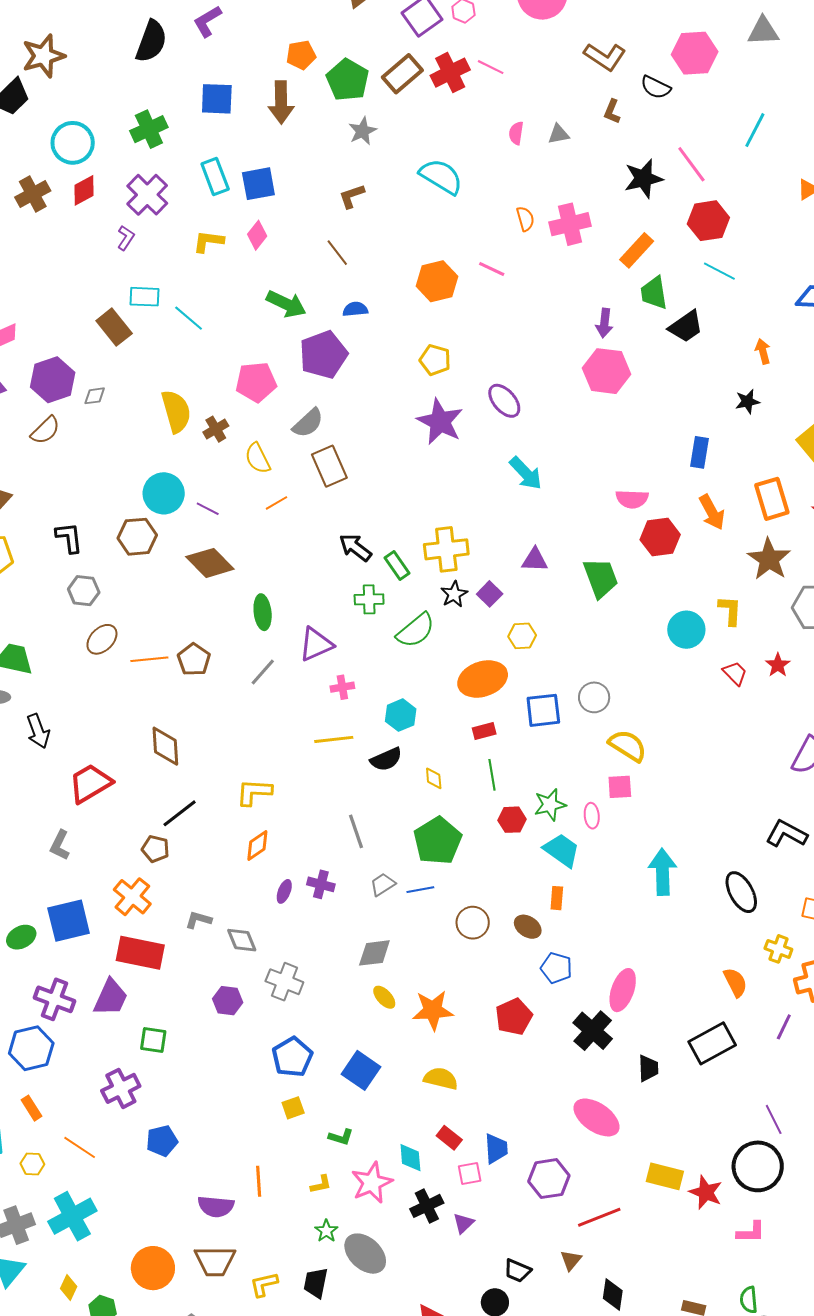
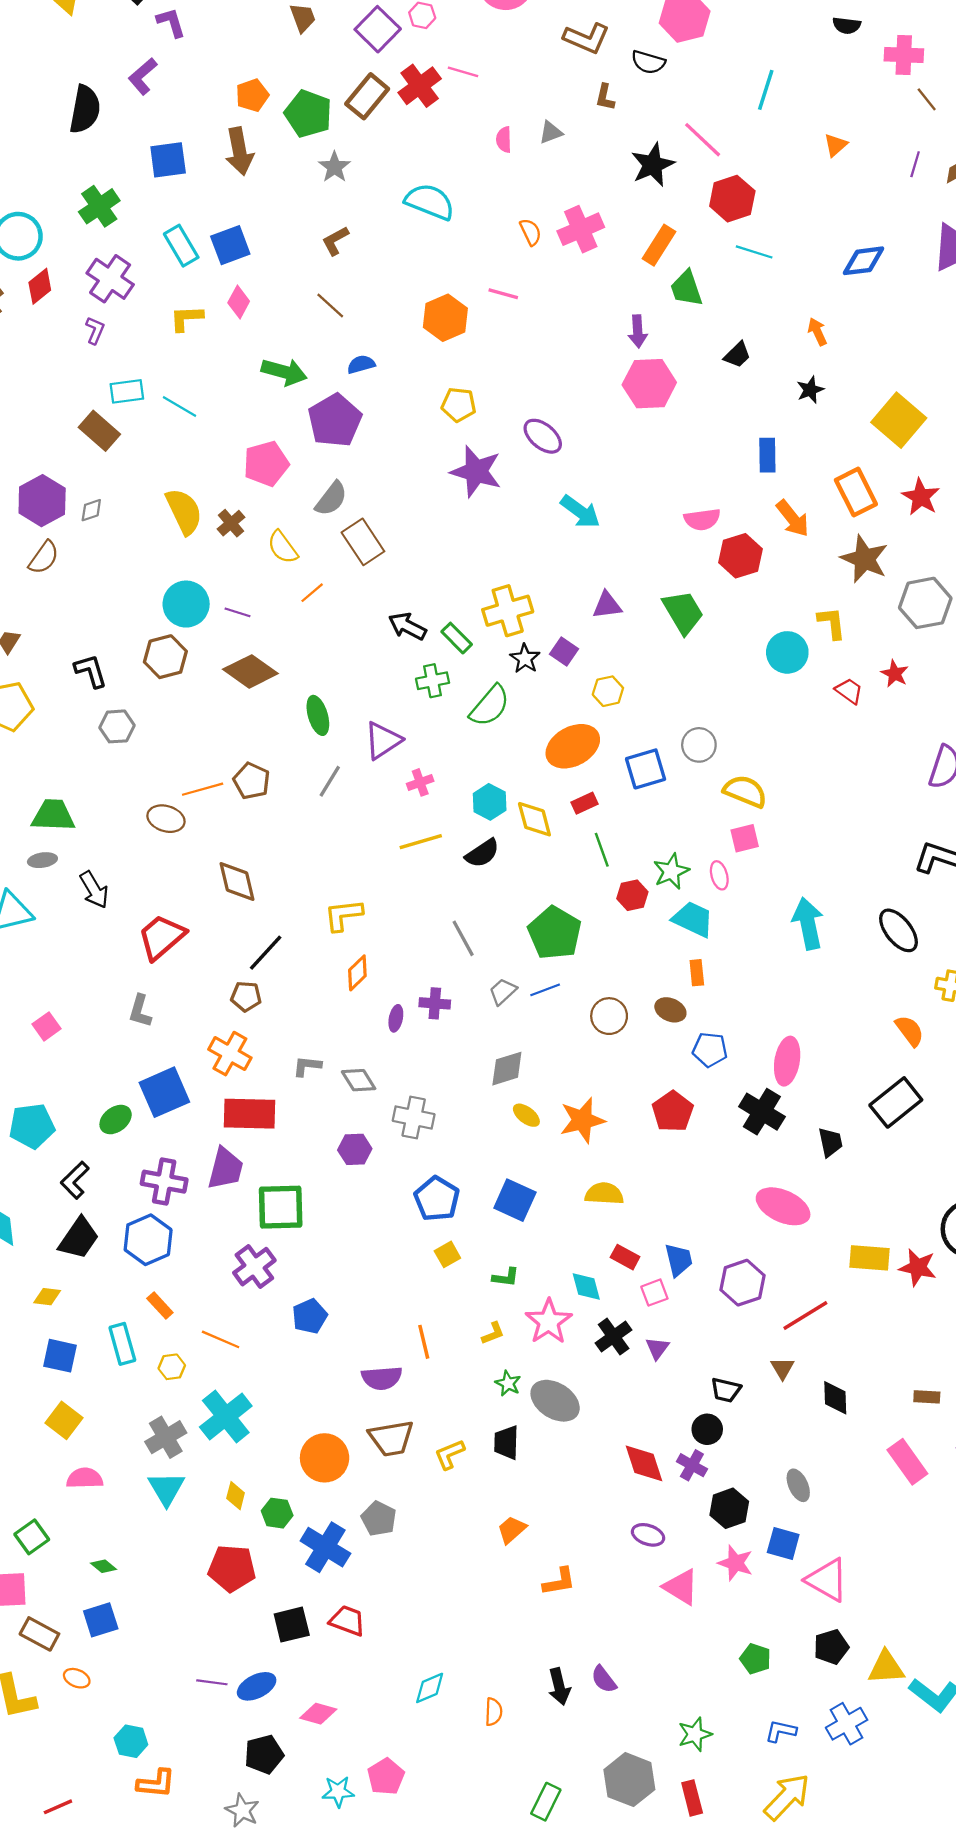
black trapezoid: (686, 326) -> (737, 355), moved, size x0.7
brown ellipse: (102, 639) -> (166, 819), moved, turned 72
yellow diamond: (434, 778) -> (534, 819), moved, size x1.6
green square: (153, 1040) -> (281, 1207), size x1.6

